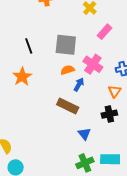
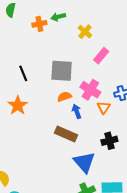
blue arrow: (79, 85) -> (77, 111), turned -48
orange triangle: (115, 91) -> (104, 107), moved
blue triangle: (84, 134) -> (84, 162), size x1.6

